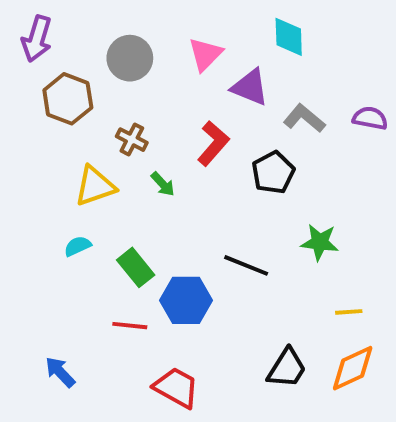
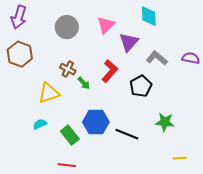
purple triangle: (250, 87) -> (129, 42), turned 50
brown hexagon: (68, 99) -> (20, 54), moved
green arrow: (163, 184) -> (84, 83), moved
blue hexagon: (186, 300) -> (96, 122), moved

